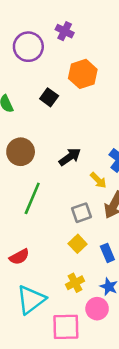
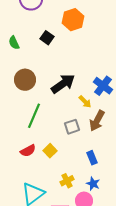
black arrow: (70, 157) -> (63, 84), size x1.4
yellow square: (78, 244) -> (50, 151), moved
red semicircle: (19, 257) -> (28, 151), moved

